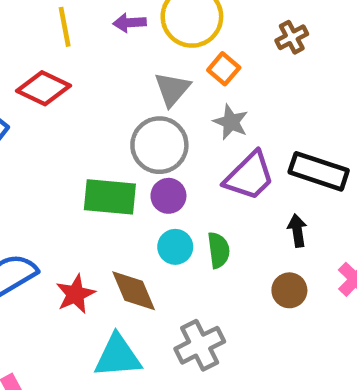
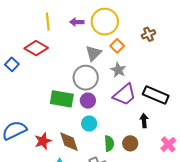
green semicircle: (219, 250) -> (109, 143), moved
brown circle: (289, 290) -> (130, 143), moved

